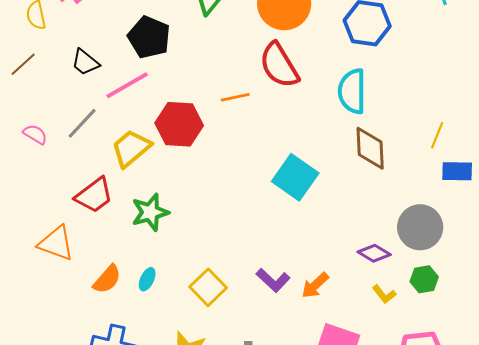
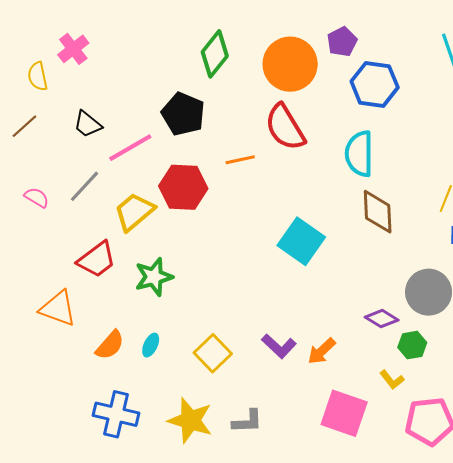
black pentagon: (149, 37) -> (183, 114), moved
green hexagon: (424, 279) -> (412, 345), moved
yellow L-shape: (384, 294) -> (392, 380), moved

